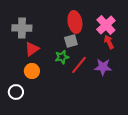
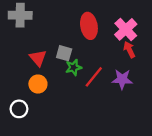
gray cross: (22, 28) -> (20, 15), moved
gray square: (71, 41) -> (64, 53), moved, turned 32
red triangle: (32, 49) -> (38, 58), turned -35

